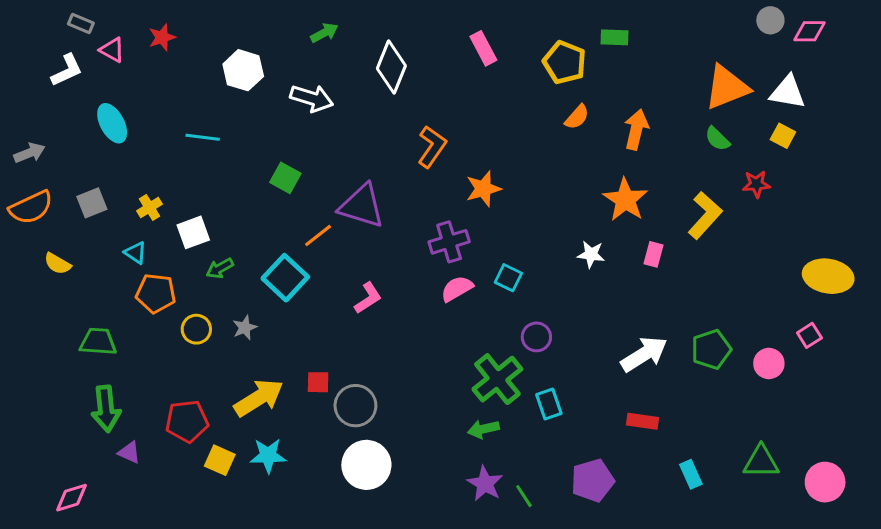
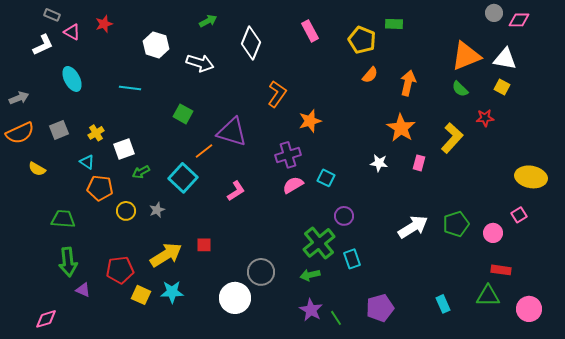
gray circle: (355, 406) -> (261, 272), moved
red rectangle: (643, 421) -> (501, 270), moved

